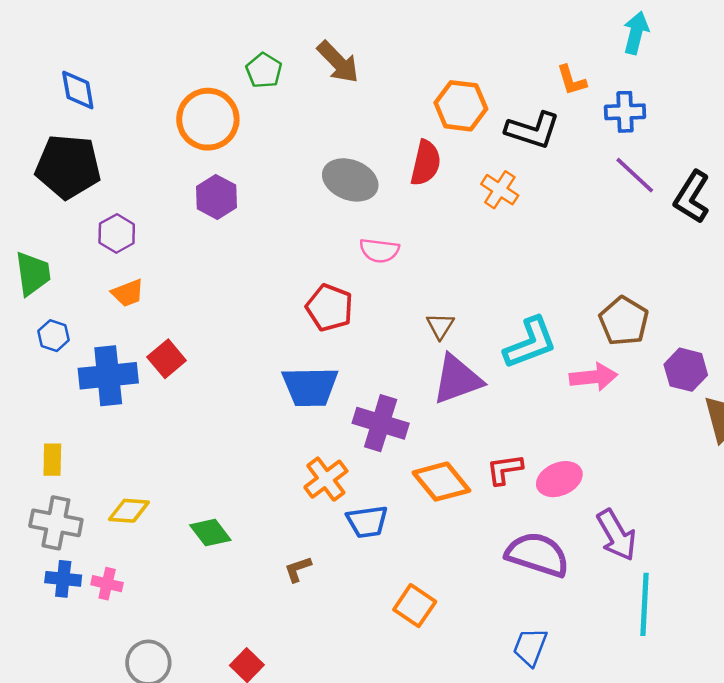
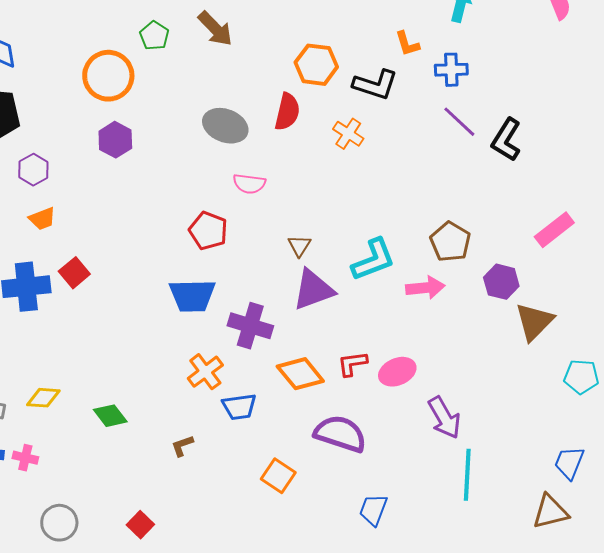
purple semicircle: (537, 554) -> (340, 434), moved

